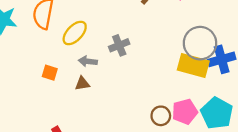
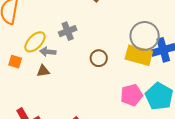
yellow ellipse: (75, 33) -> (35, 42), moved
gray cross: (119, 45) -> (68, 31), moved
brown circle: (161, 116) -> (99, 58), moved

